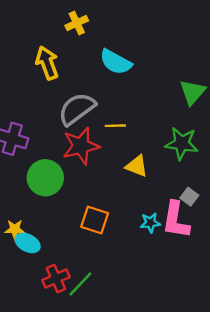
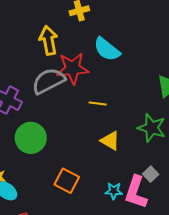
gray semicircle: (77, 109) -> (48, 81), moved
red star: (81, 146) -> (73, 68), moved

